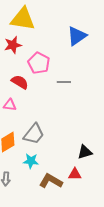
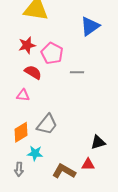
red star: (13, 45) -> (27, 45), moved
cyan star: (31, 161) -> (35, 153), moved

